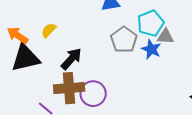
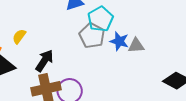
cyan pentagon: (151, 23) -> (100, 19), moved
gray triangle: (165, 36) -> (136, 46), moved

